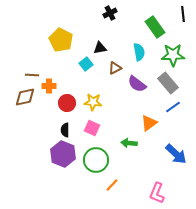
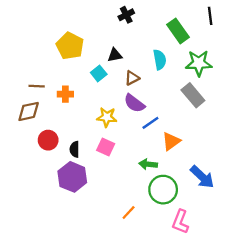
purple semicircle: (137, 84) -> (134, 103), moved
orange cross: (49, 86) -> (65, 94), moved
red circle: (67, 103) -> (48, 140), moved
blue line: (173, 107) -> (150, 123), moved
green circle: (96, 160) -> (163, 190), moved

